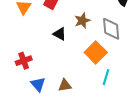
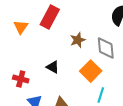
black triangle: (60, 34) -> (53, 67), moved
red cross: (24, 61) -> (21, 79), turned 35

